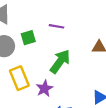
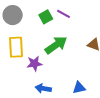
green square: (28, 38) -> (46, 17), moved, turned -32

